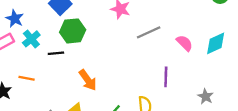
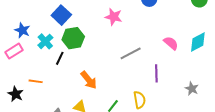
gray line: (149, 32) -> (131, 53), moved
cyan cross: (31, 39) -> (45, 41), moved
black line: (56, 53) -> (60, 58), turned -56

